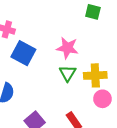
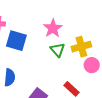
pink star: (67, 48) -> (53, 28), turned -30

